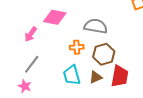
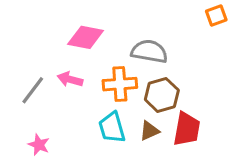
pink arrow: (31, 34) -> (70, 79), moved, turned 70
orange cross: (77, 47) -> (120, 84), size x1.5
gray line: (32, 64) -> (33, 90), moved

